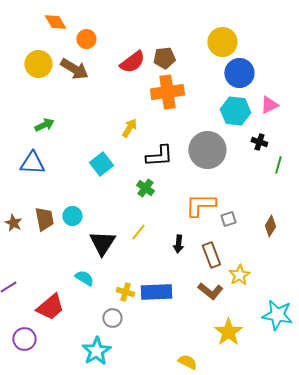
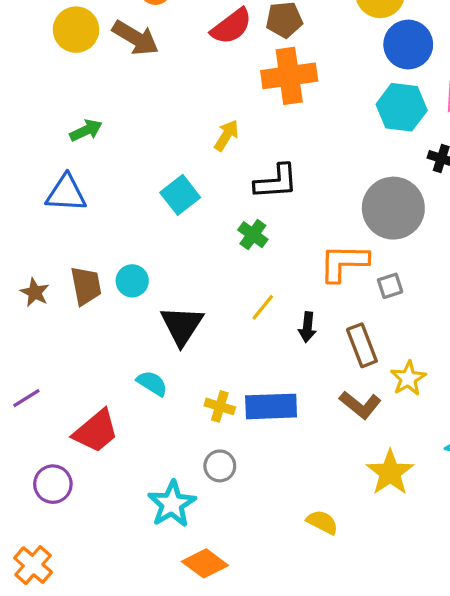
gray circle: (207, 150) -> (393, 208), moved
yellow line: (138, 232) -> (263, 307), moved
gray circle: (112, 318) -> (220, 466), moved

